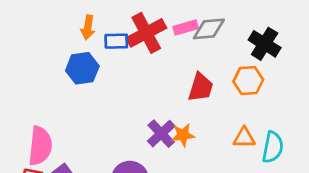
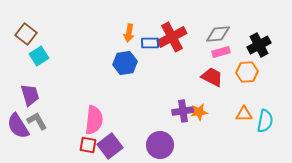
pink rectangle: (186, 28) -> (221, 52), moved
black cross: (265, 44) -> (259, 45), turned 30
red trapezoid: (201, 87) -> (212, 77), turned -80
purple cross: (161, 134) -> (183, 111), turned 35

